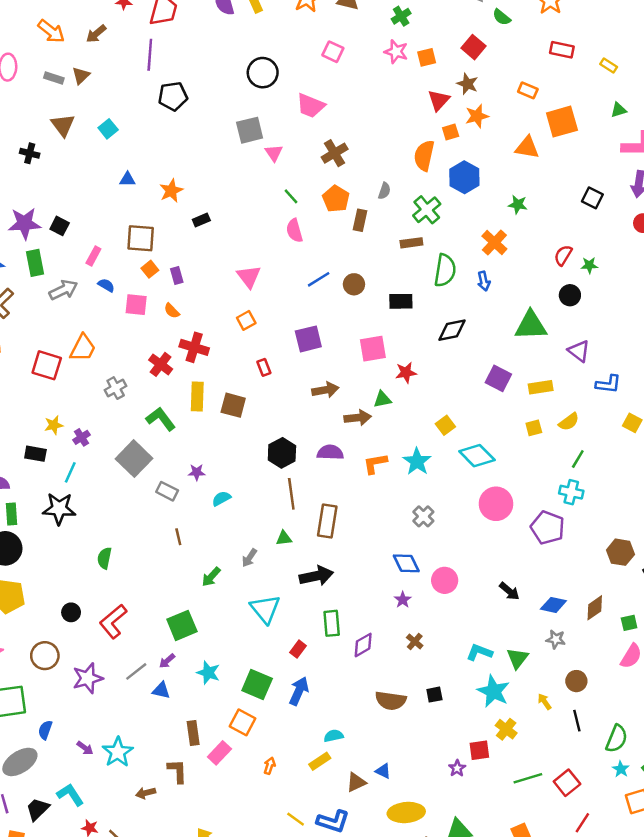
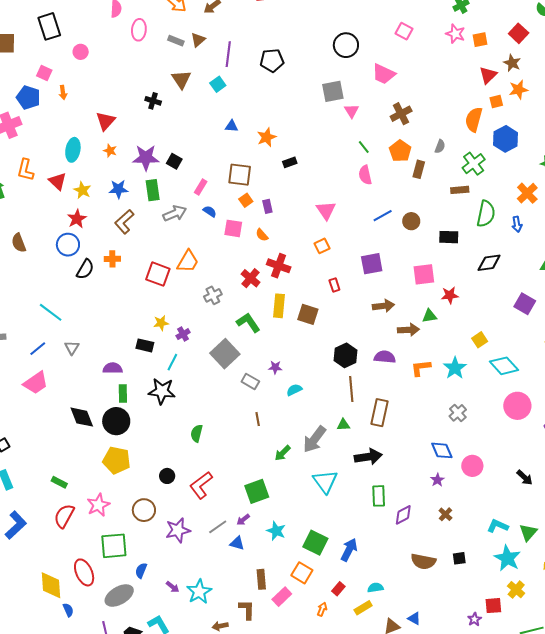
purple line: (150, 55) -> (228, 54), moved
gray arrow: (249, 558) -> (315, 439), size x1.8
red rectangle: (298, 649) -> (338, 589), moved

